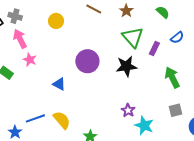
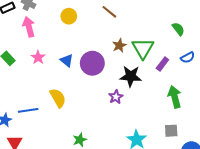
brown star: (126, 11) -> (119, 46), moved
pink star: (30, 60) -> (38, 57), moved
blue triangle: (59, 84) -> (67, 60), moved
purple star: (128, 110) -> (116, 97), moved
yellow semicircle: (62, 120) -> (58, 98), moved

